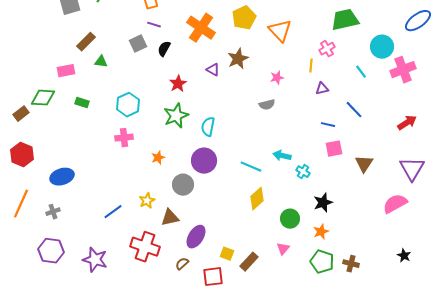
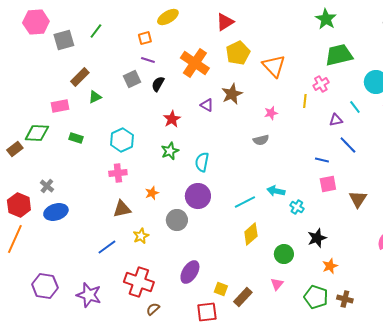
green triangle: (101, 62) -> (95, 97), turned -32
purple triangle: (322, 89) -> (336, 120), moved
green star: (176, 116) -> (170, 151), size x0.7
red hexagon: (22, 155) -> (19, 205), moved
cyan line: (251, 167) -> (245, 202), turned -50
gray cross: (53, 212) -> (47, 186), moved, turned -32
brown triangle: (170, 218) -> (122, 209), moved
orange star: (321, 232) -> (330, 266), moved
brown semicircle: (182, 264) -> (153, 309), moved

